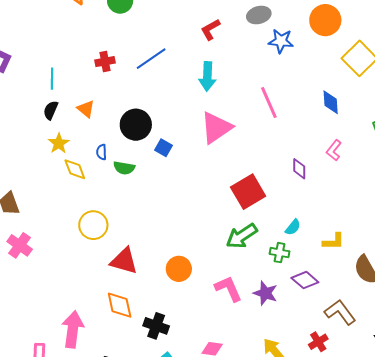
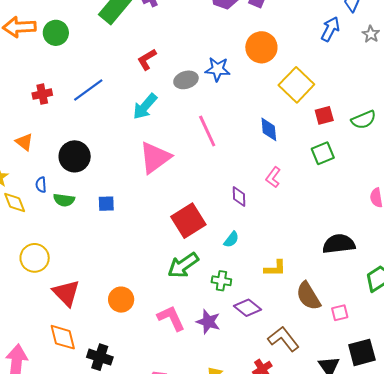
gray ellipse: (259, 15) -> (186, 80), moved
cyan arrow: (207, 76) -> (145, 106), turned 40
blue square: (164, 148) -> (106, 204), moved, turned -30
cyan semicircle: (293, 227) -> (231, 239), moved
red triangle: (124, 261) -> (66, 293), turned 32

